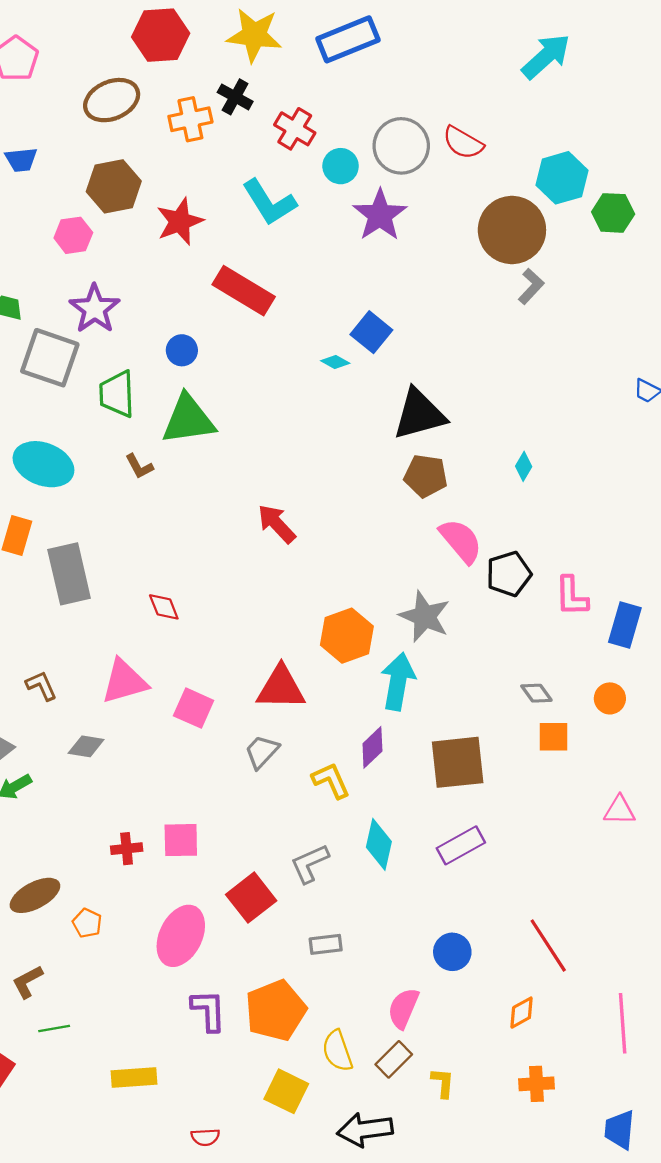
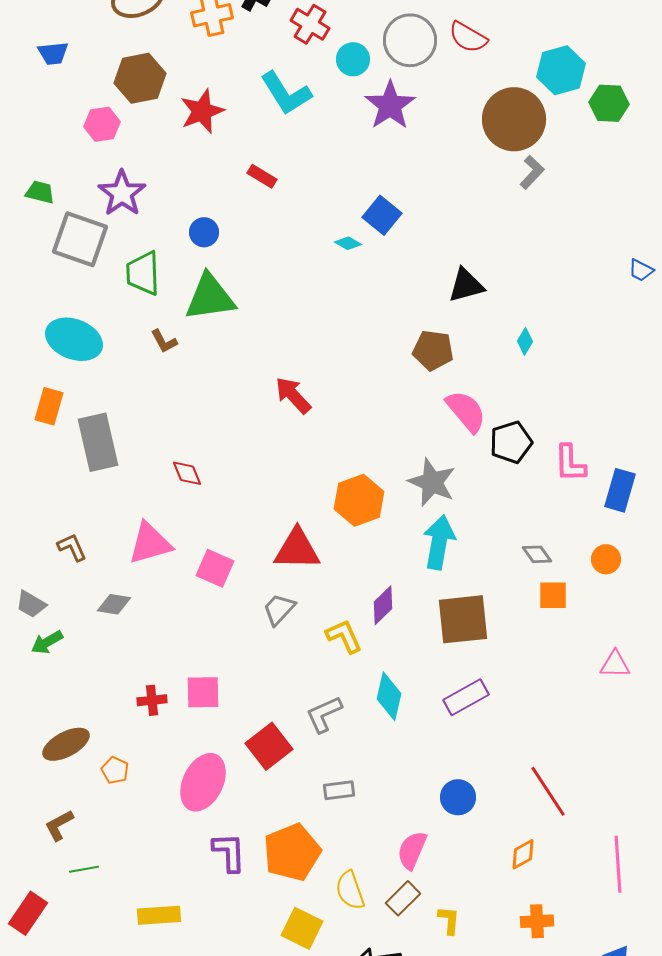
red rectangle: (244, 291) -> (262, 176), size x0.5
black triangle: (419, 414) -> (466, 285), moved, size x0.7
cyan arrow: (398, 681) -> (439, 542), moved

